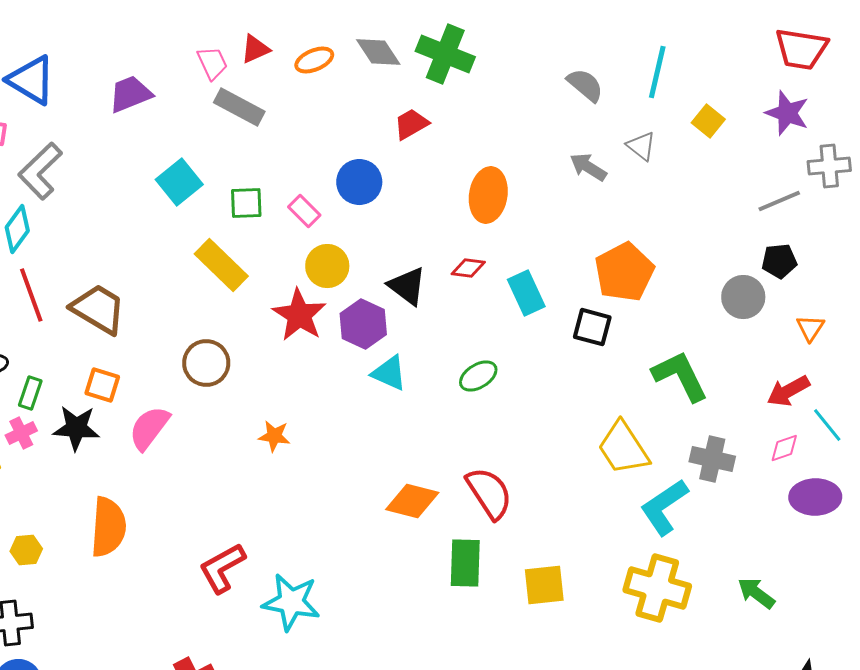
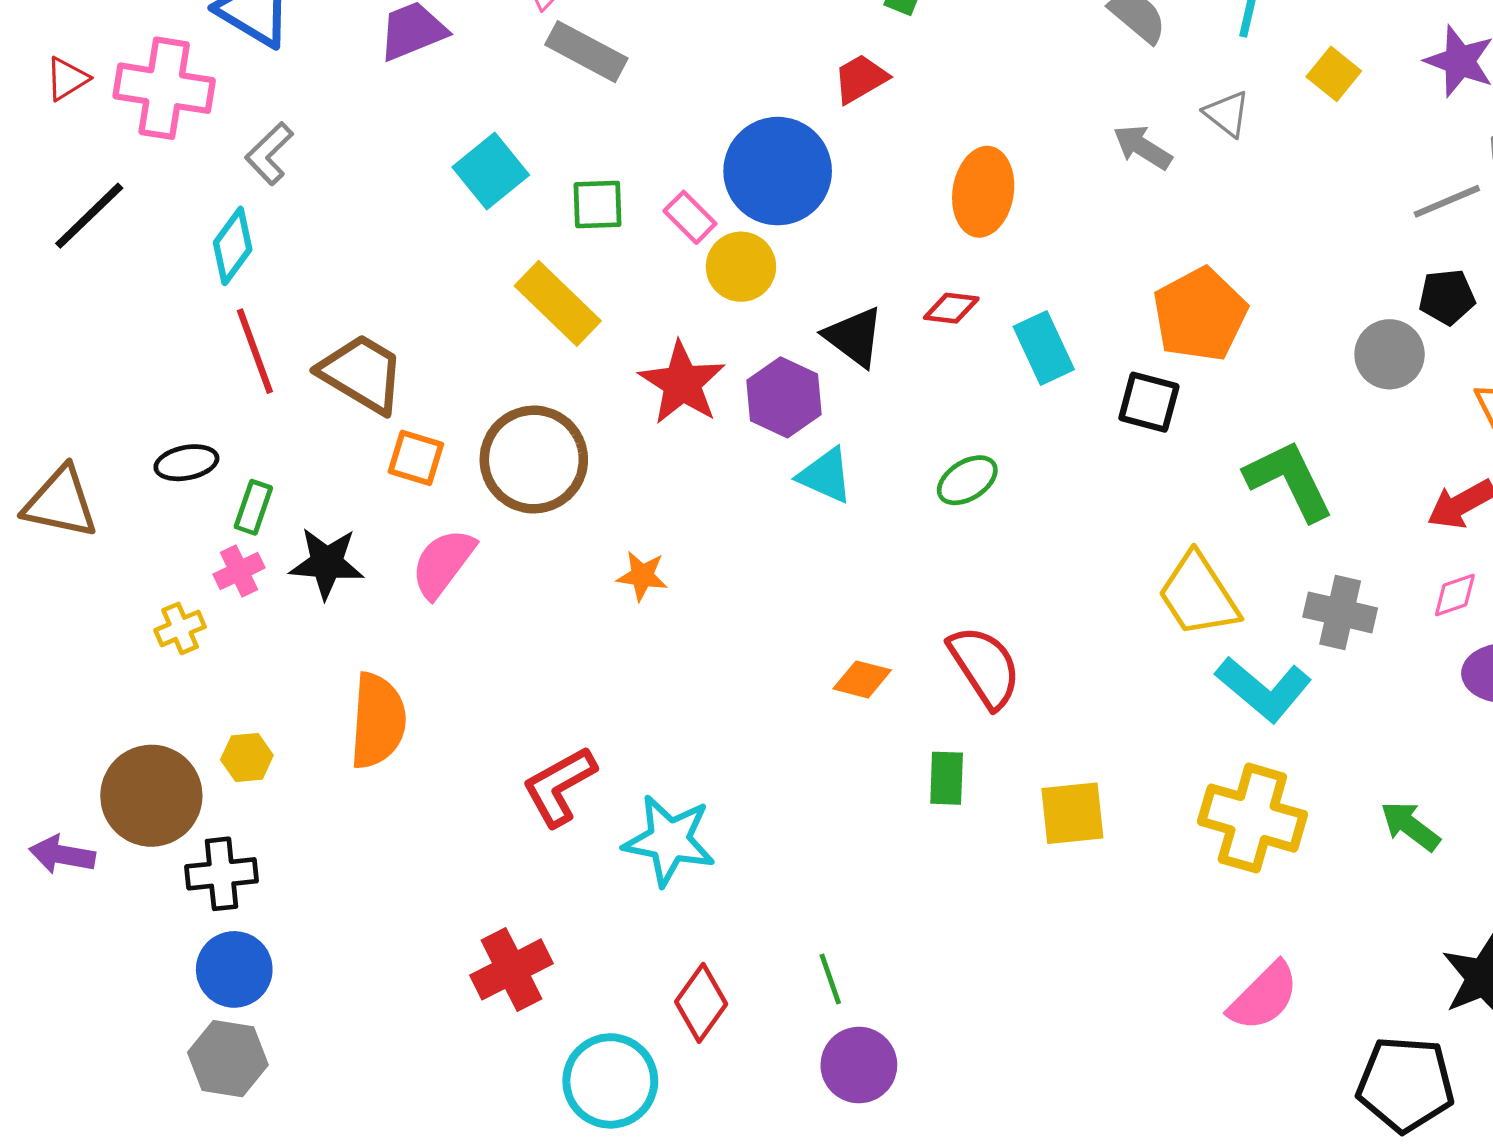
gray L-shape: (40, 171) -> (269, 154), size x0.7
blue circle: (359, 182) -> (778, 171), size x1.5
yellow circle: (327, 266) -> (741, 267), moved
brown circle: (206, 363) -> (534, 459), size x1.4
orange square: (102, 385) -> (416, 458), moved
orange diamond: (412, 501) -> (862, 679), size x0.7
cyan L-shape: (664, 507) -> (1264, 689), turned -106
green rectangle: (465, 563) -> (947, 778), size x0.7

